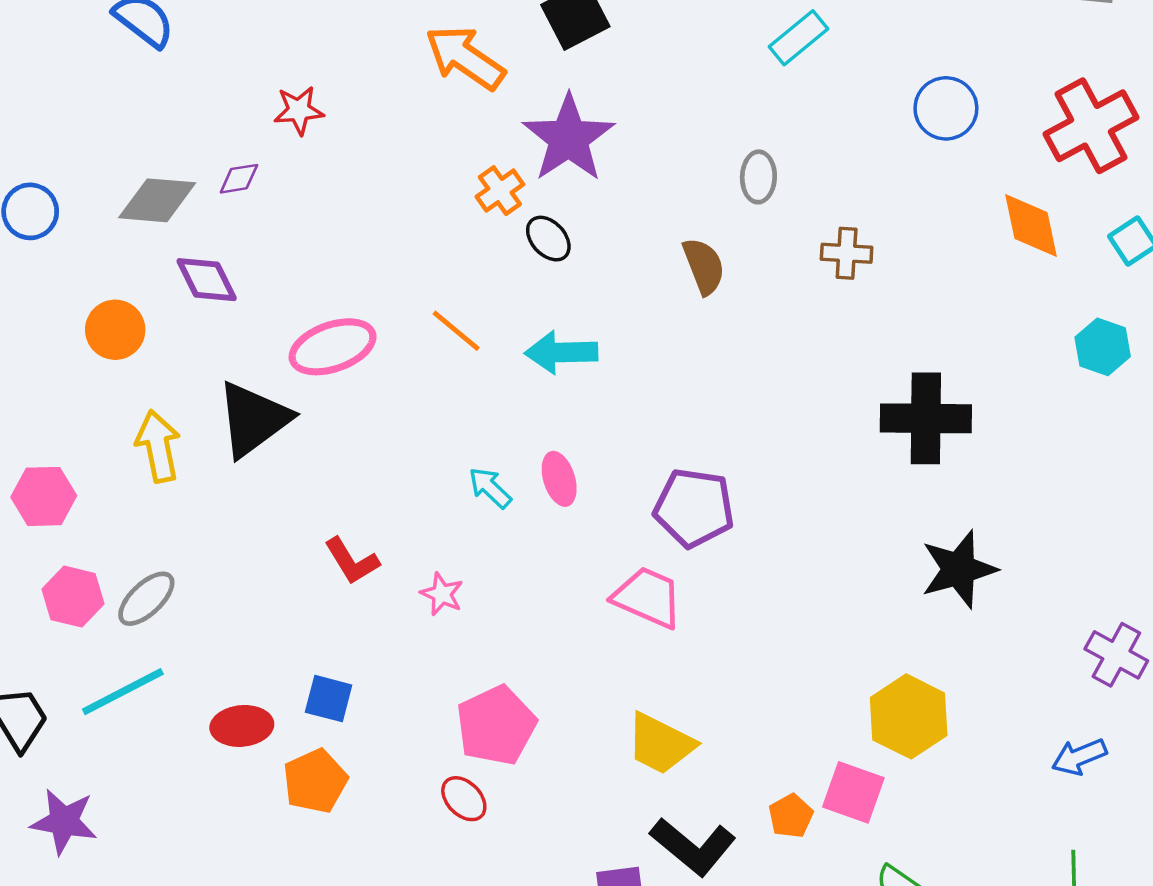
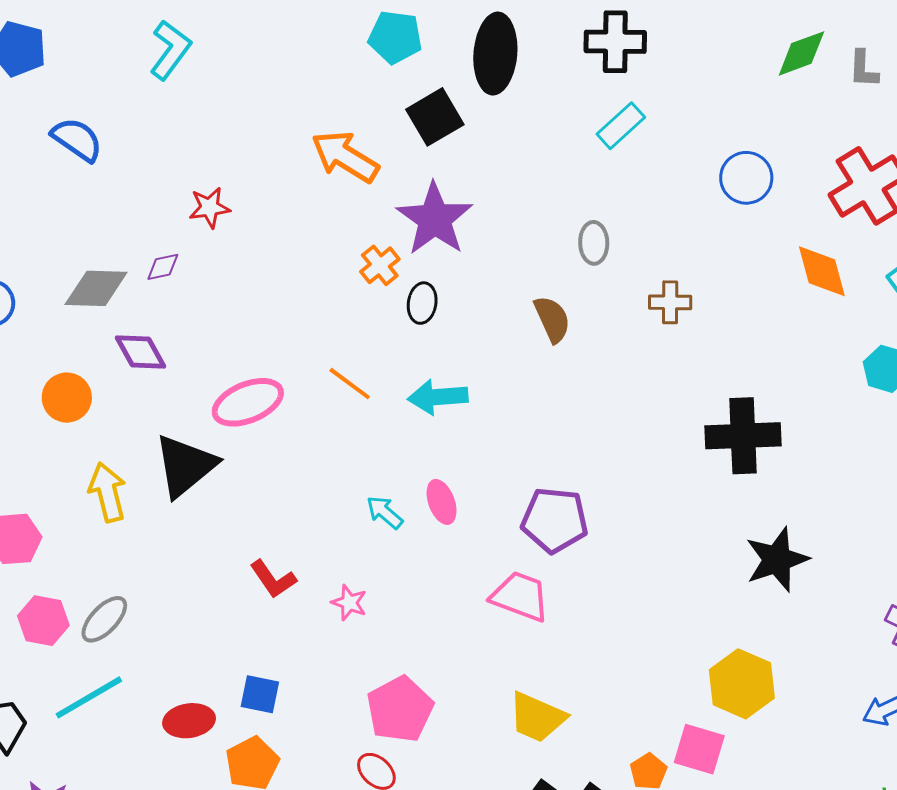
black ellipse: (548, 239) -> (422, 303), turned 54

